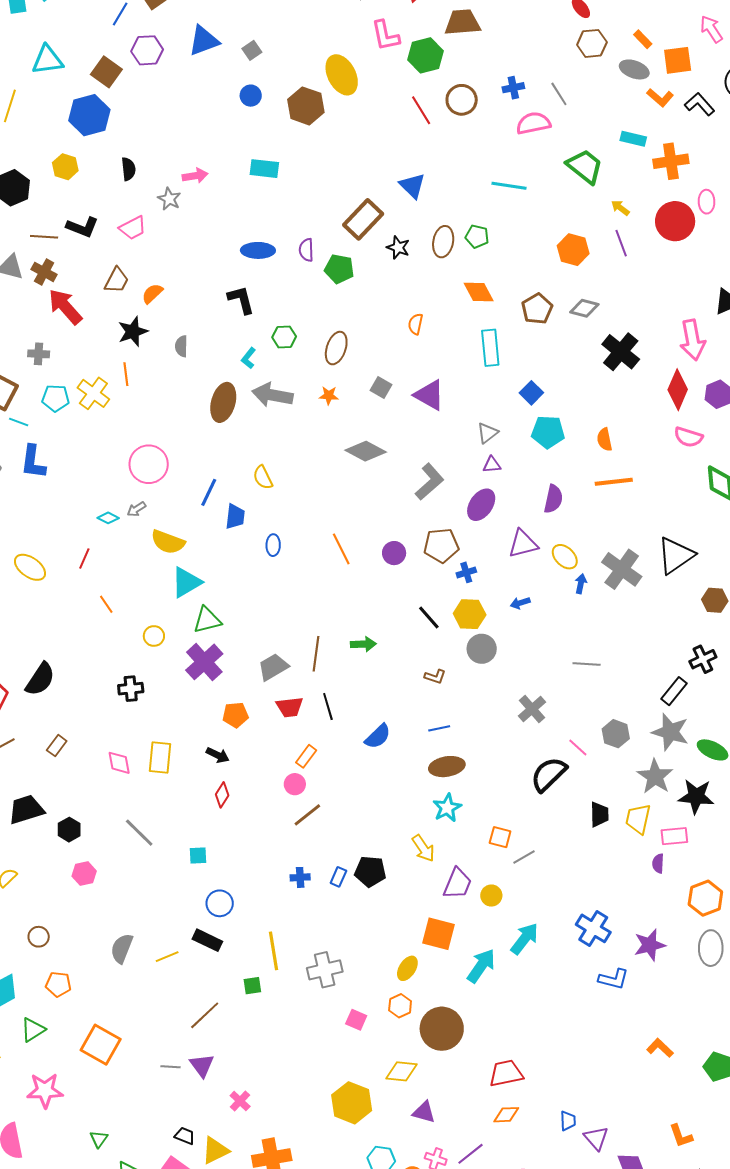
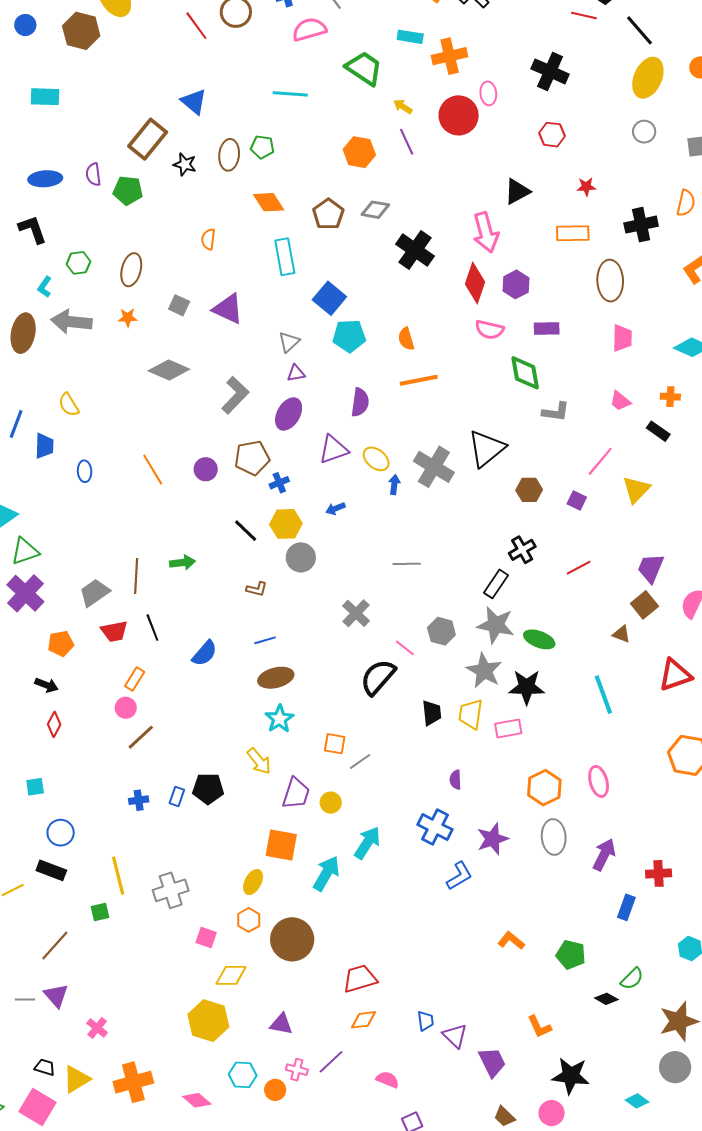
blue square: (531, 393) -> (329, 298), size x1.4
purple semicircle: (658, 863) -> (456, 780), moved
blue L-shape: (614, 979) -> (459, 876), turned -40
yellow diamond: (402, 1071) -> (231, 975), moved

